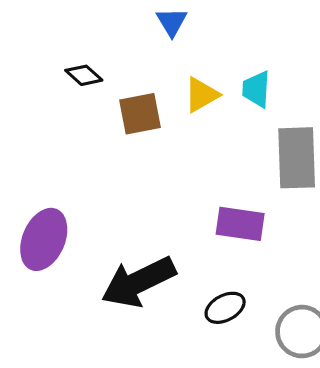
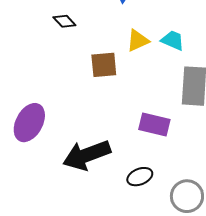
cyan trapezoid: (256, 89) -> (173, 40), turned 105
brown square: (140, 114) -> (104, 65), moved

